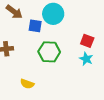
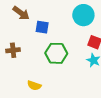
cyan circle: (53, 14) -> (83, 15), moved

